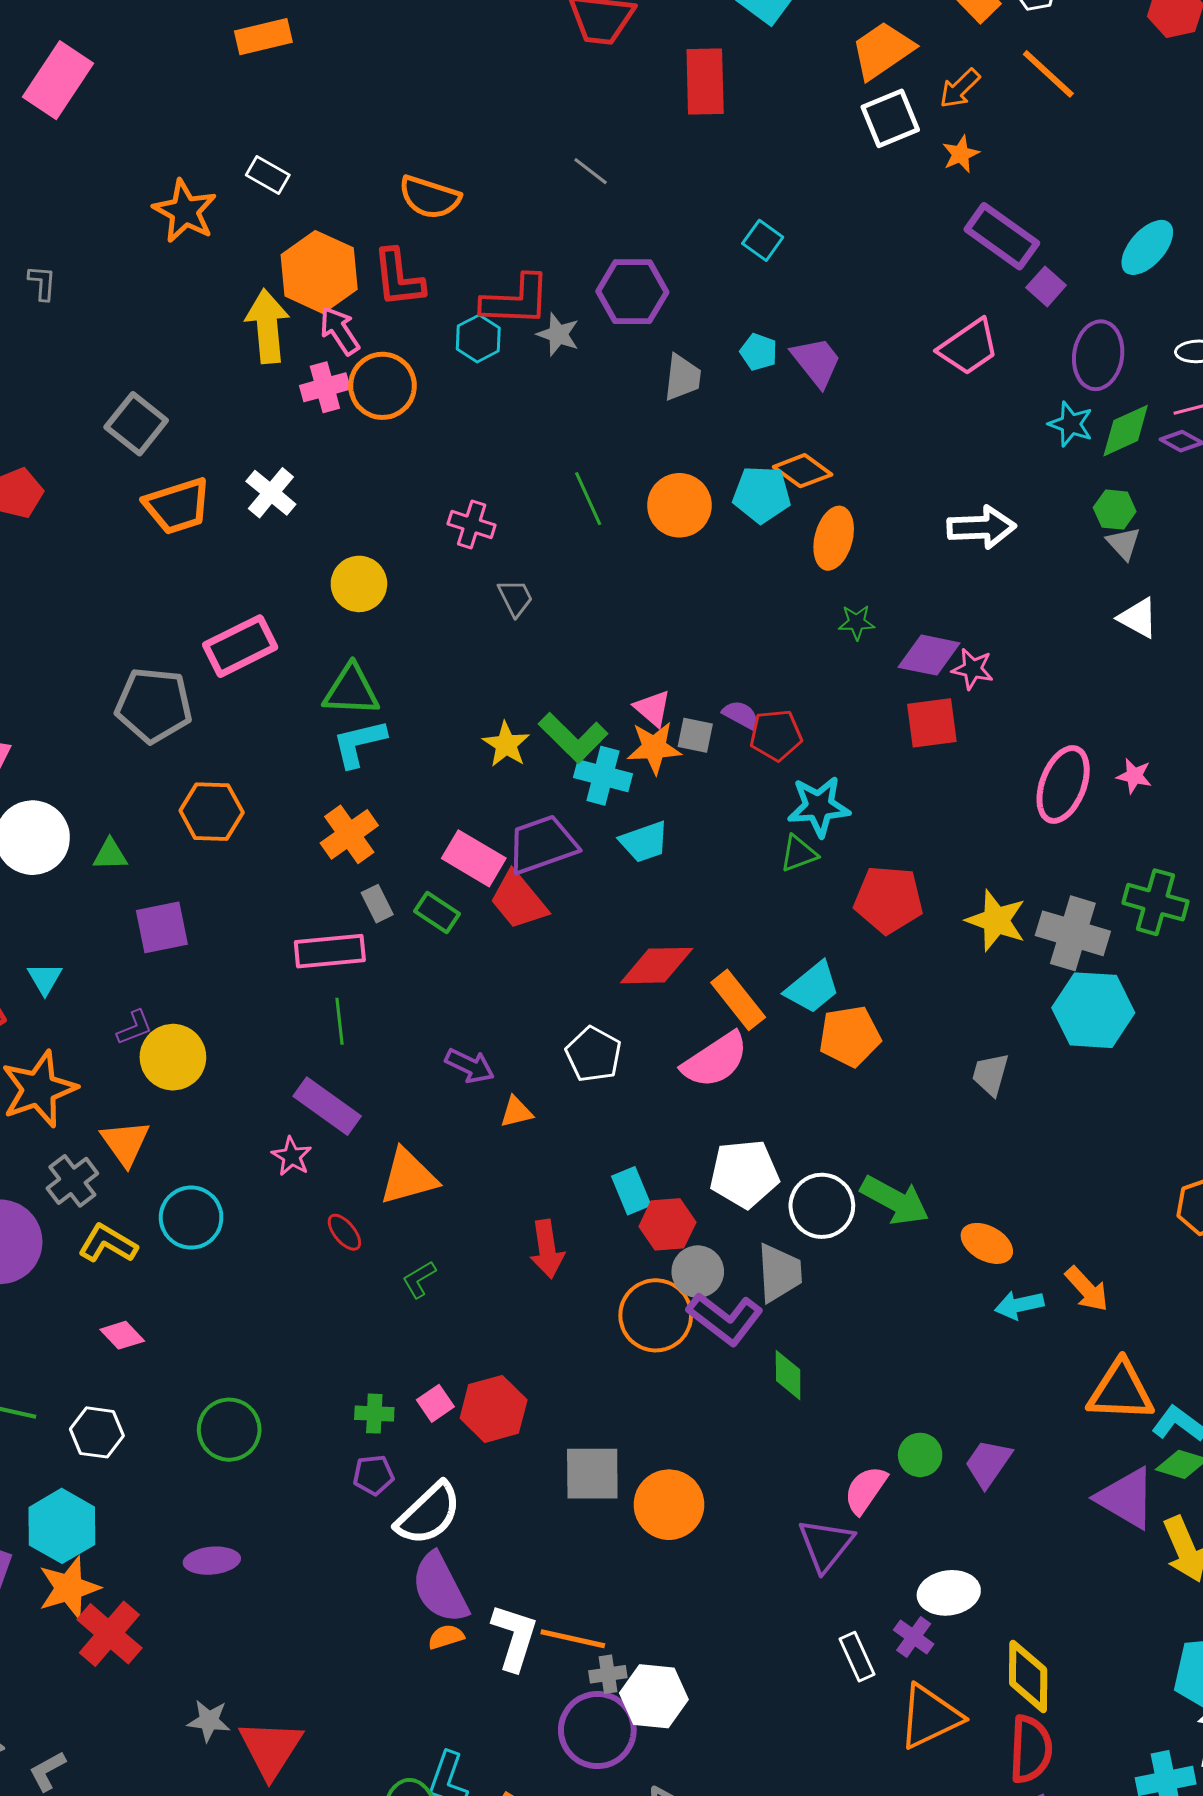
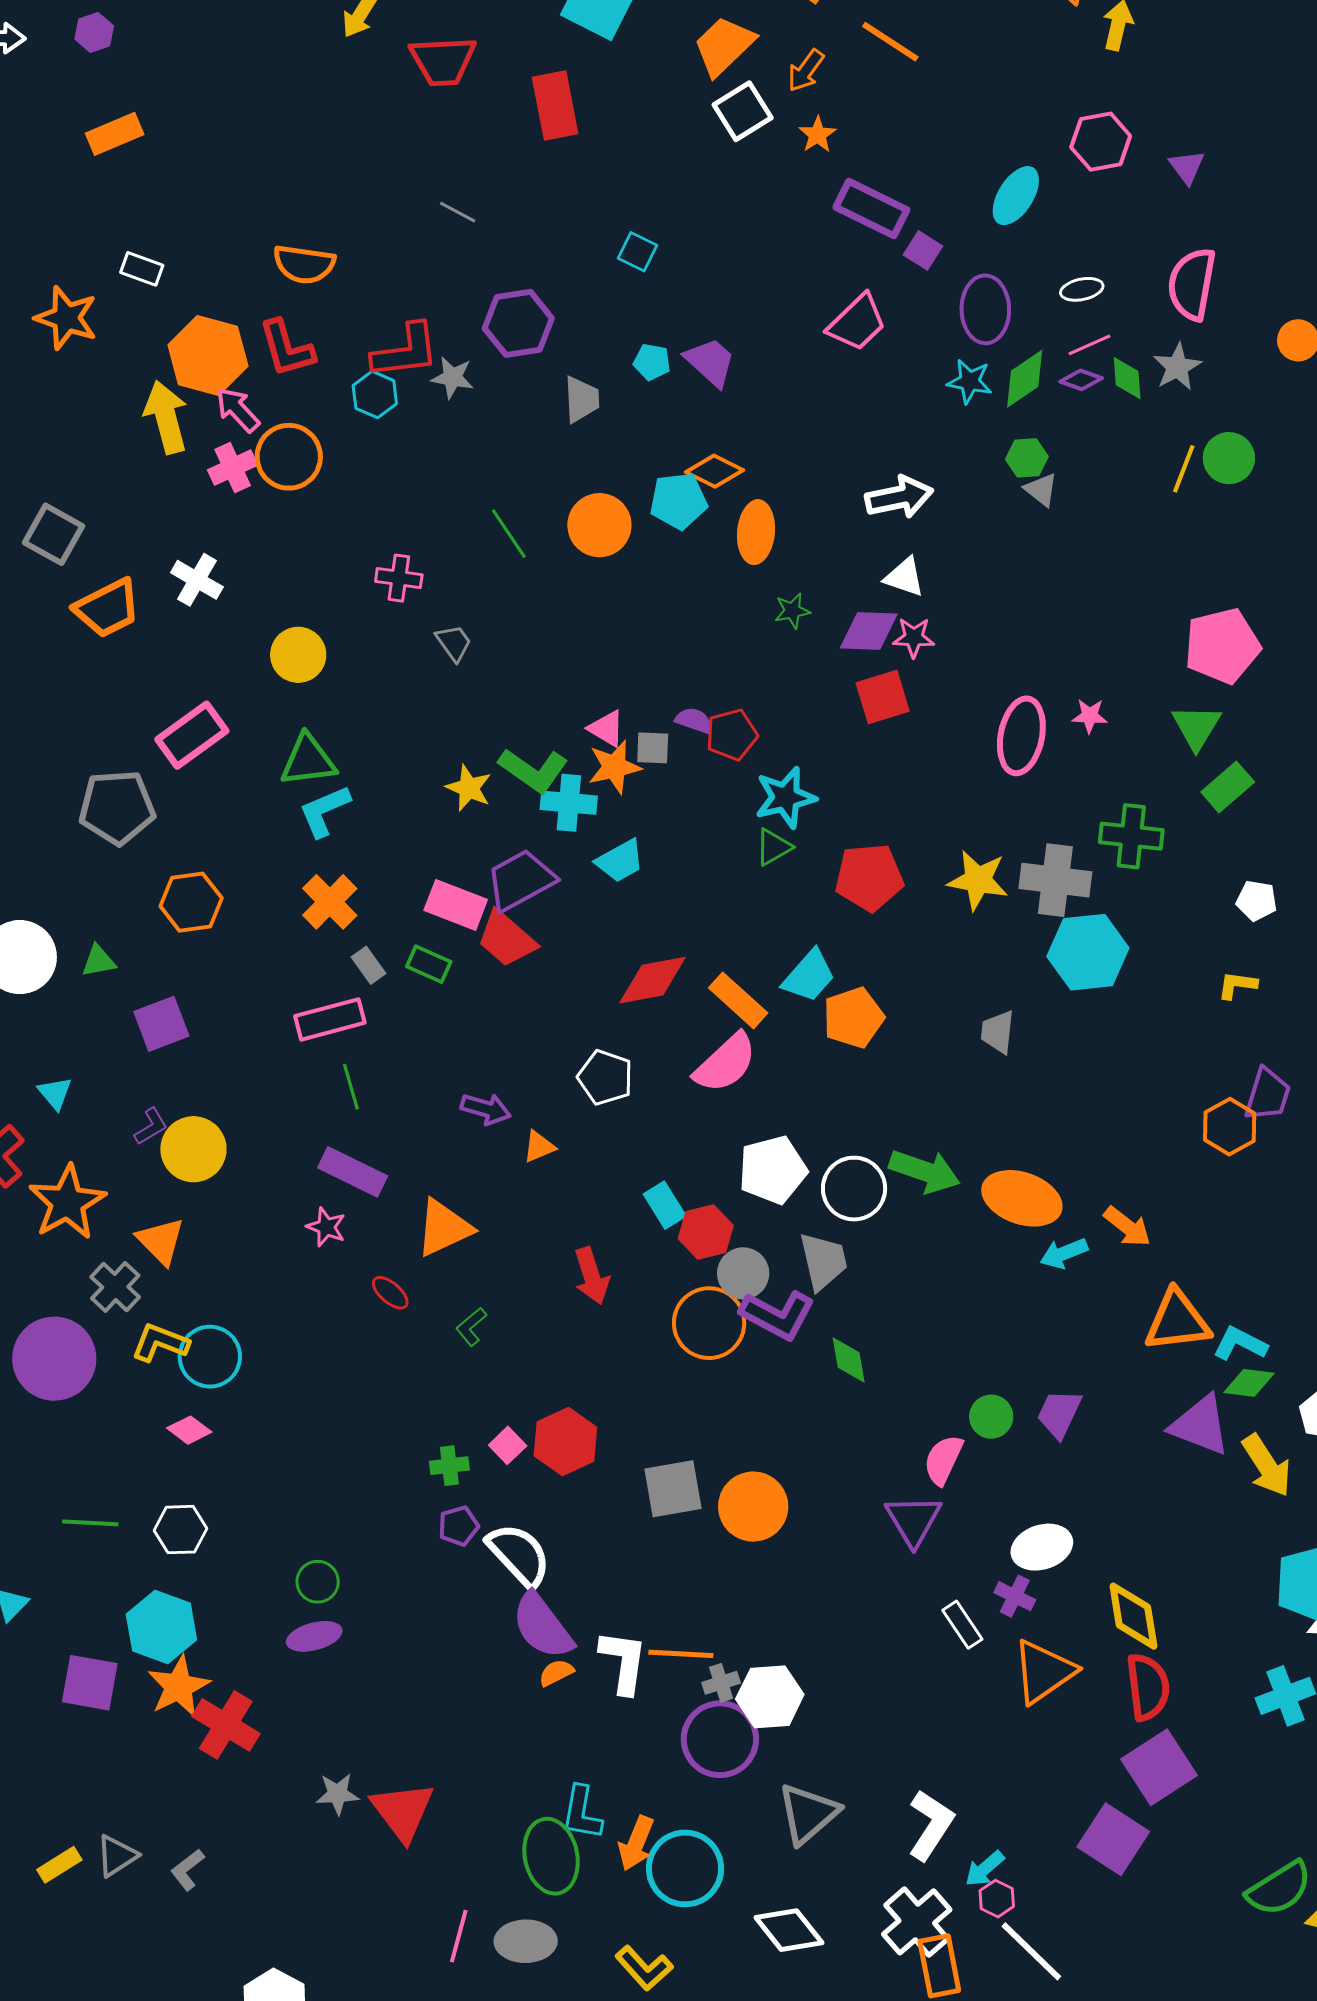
white triangle: (1138, 618) -> (904, 577), moved
cyan circle: (191, 1218) -> (210, 1357), moved
orange ellipse: (987, 1243) -> (1022, 1198), size x1.5
green circle: (229, 1430) -> (318, 1582), moved, size x0.7
white semicircle: (428, 1514) -> (519, 1555), turned -80

